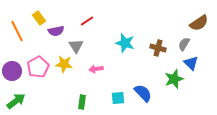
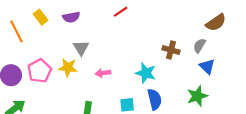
red line: (87, 21) -> (121, 12), moved
purple semicircle: (56, 31) -> (71, 17), moved
cyan star: (125, 43) -> (146, 73), moved
green star: (174, 79) -> (197, 96), moved
blue semicircle: (143, 93) -> (155, 99), turned 30

